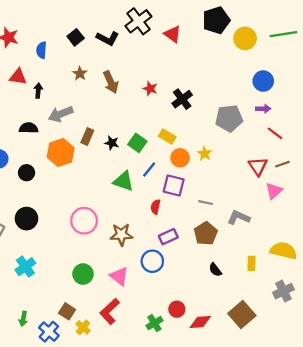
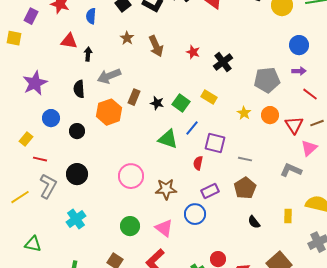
black semicircle: (29, 128) -> (79, 89), turned -96
orange circle: (180, 158) -> (270, 115), moved
gray L-shape: (239, 218) -> (291, 170), moved

